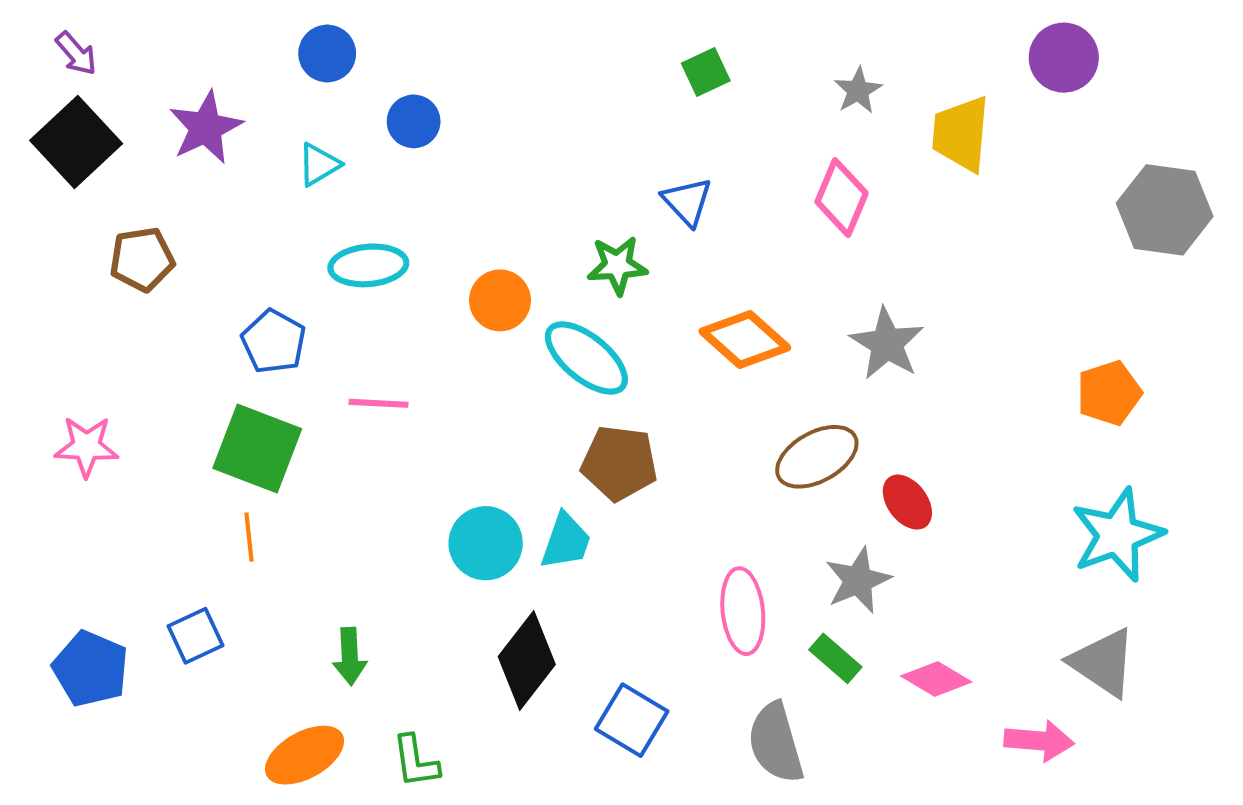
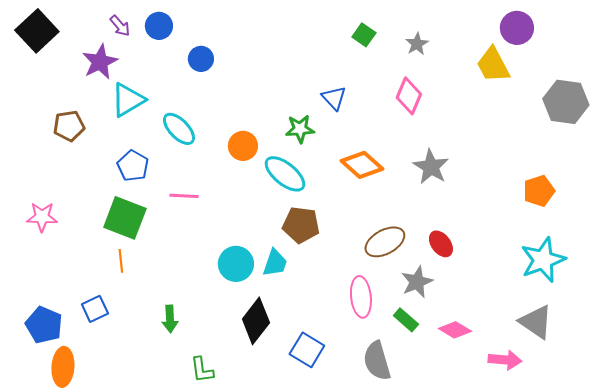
purple arrow: (76, 53) -> (120, 26), moved
green square: (706, 72) -> (364, 35), moved, turned -30
yellow trapezoid: (961, 134) -> (493, 65), moved, turned -33
black square: (76, 142) -> (37, 31), moved
cyan triangle: (319, 165) -> (128, 100), moved, size x1.6
cyan ellipse: (368, 265) -> (179, 129), turned 51
brown ellipse: (817, 457) -> (385, 242), moved
orange ellipse: (305, 755) -> (63, 367), moved, turned -57

